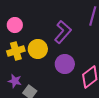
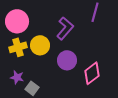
pink circle: (15, 25) -> (17, 21), size x1.5

